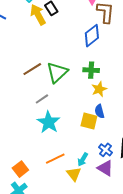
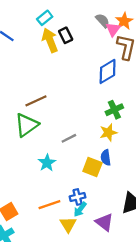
green cross: (91, 70) -> (114, 110), moved, turned -35
green triangle: (57, 72) -> (27, 125), moved
gray line: (42, 99) -> (69, 138), moved
cyan star: (49, 122) -> (47, 163), size x0.7
blue cross: (105, 150) -> (77, 197), moved, turned 32

